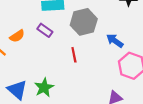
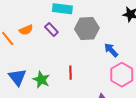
red line: (74, 55) -> (71, 73), moved
green star: (44, 87) -> (41, 80), turned -30

